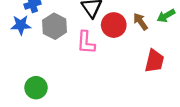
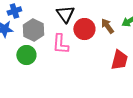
green circle: (36, 88) -> (26, 55), moved

